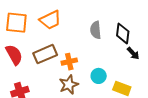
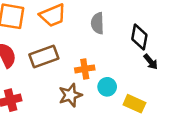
gray semicircle: (96, 30) -> (97, 23), moved
orange cross: (69, 62) -> (85, 69), moved

